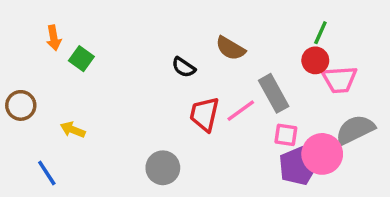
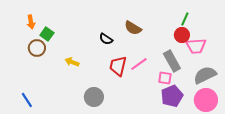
gray rectangle: (274, 93) -> (172, 61), moved
brown circle: (21, 105) -> (37, 48), moved
yellow arrow: (73, 130) -> (72, 62), moved
pink circle: (322, 154) -> (206, 100), moved

